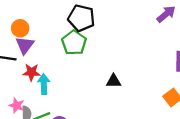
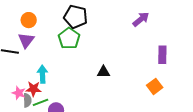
purple arrow: (166, 14) -> (141, 19), moved
orange circle: (20, 28) -> (29, 20), moved
red star: (31, 72) -> (33, 89), moved

